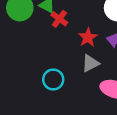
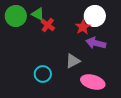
red star: (88, 37) -> (83, 27), moved

